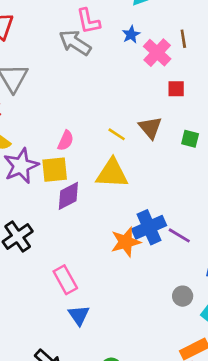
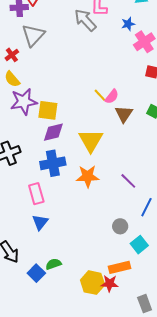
brown triangle: (150, 128) -> (124, 114), moved
pink semicircle: (66, 141) -> (112, 97), moved
yellow triangle: (112, 173) -> (91, 140), moved, turned 44
blue cross: (149, 227) -> (53, 163), moved

